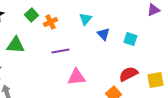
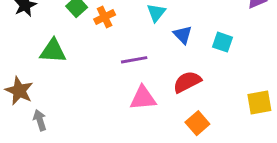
purple line: (60, 51) -> (134, 60), moved
red semicircle: (128, 74) -> (187, 82), moved

